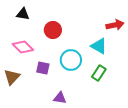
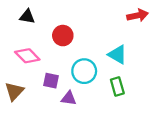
red arrow: (115, 25) -> (138, 15), moved
green rectangle: (99, 73) -> (117, 87), turned -49
purple triangle: (60, 98) -> (69, 98), moved

